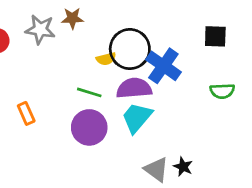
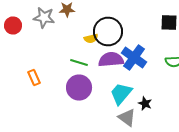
blue cross: (163, 66) -> (134, 58), moved
cyan trapezoid: (137, 118) -> (121, 94), moved
black star: (183, 167) -> (145, 104), moved

